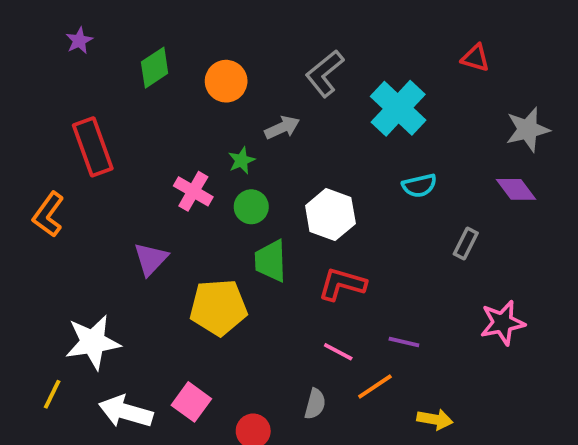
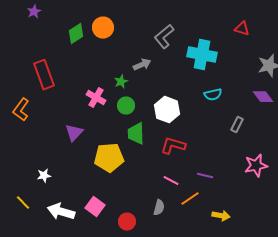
purple star: (79, 41) -> (34, 12), moved
orange circle: (226, 81) -> (103, 28), moved
cyan cross: (398, 108) -> (202, 55), turned -32
white star: (93, 342) -> (44, 176), size x0.5
yellow line: (52, 394) -> (23, 203), turned -70

